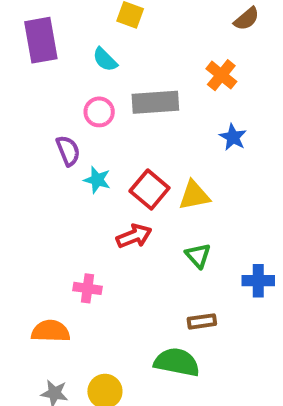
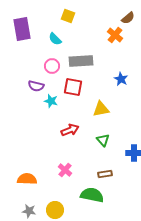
orange cross: (221, 75) -> (115, 35), moved
purple semicircle: (68, 151) -> (36, 86), turned 126
red square: (150, 190) -> (73, 87), moved, turned -30
pink cross: (87, 288) -> (65, 170), moved, turned 32

